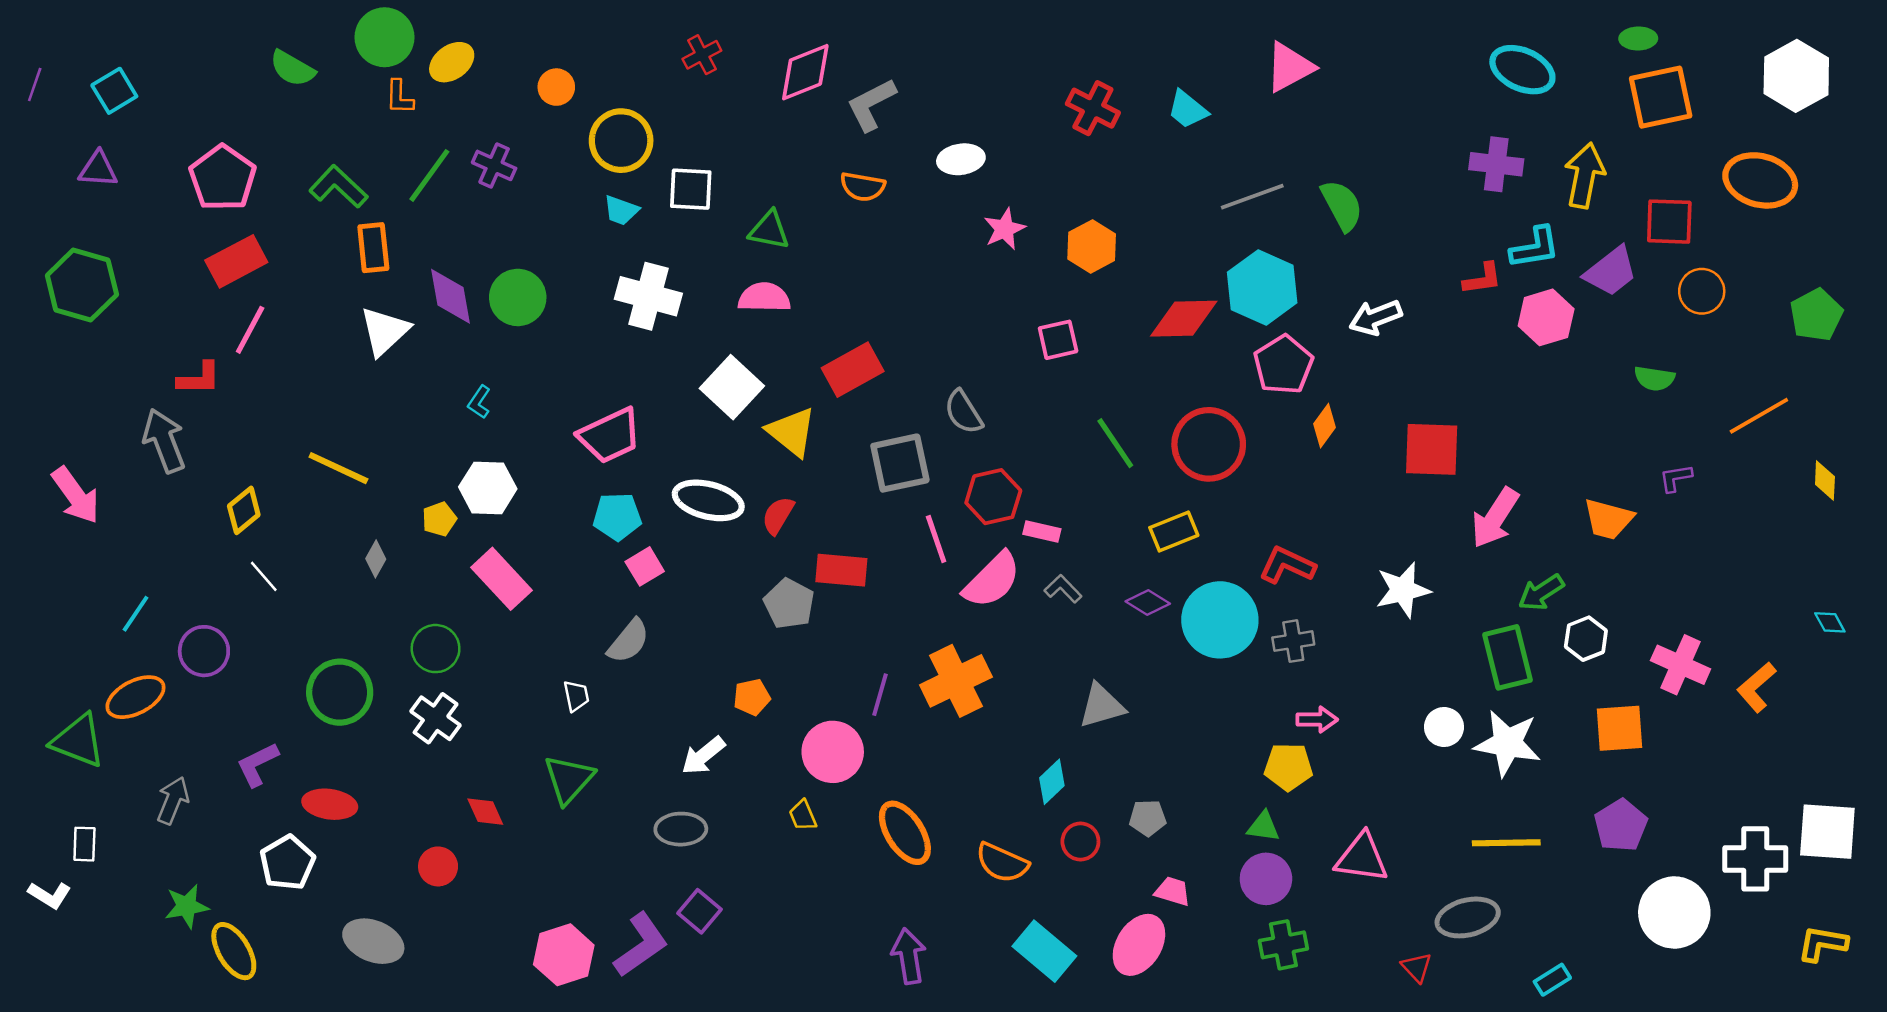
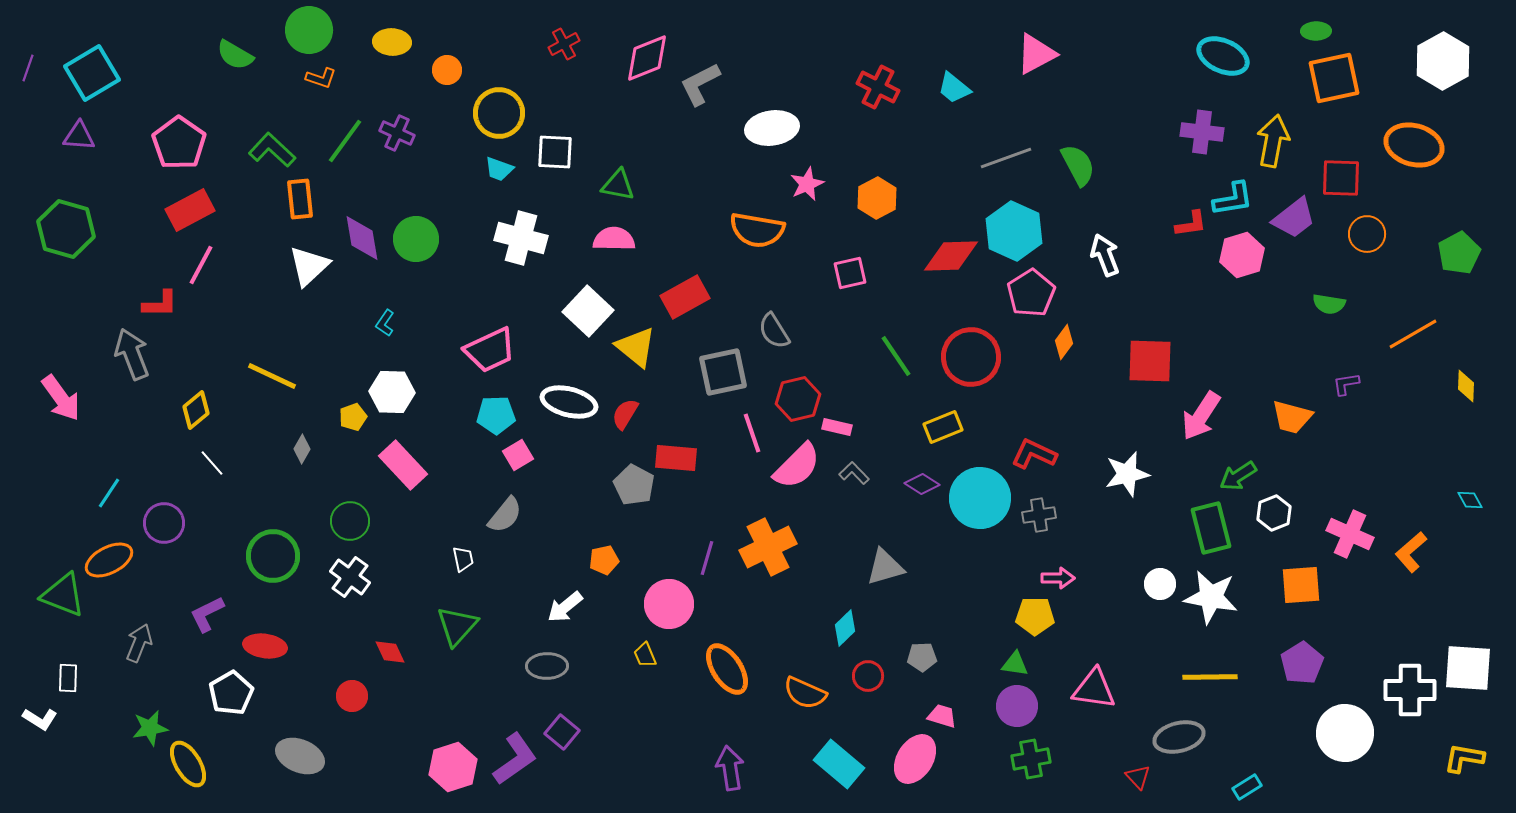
yellow ellipse: (452, 62) -> (392, 42), moved, turned 39
cyan square: (114, 91) -> (92, 73), size x1.5
orange L-shape: (399, 97) -> (321, 78), turned -72
white ellipse: (961, 159) -> (772, 128), size x1.4
orange semicircle: (863, 187) -> (757, 230), moved, size x1.5
white arrow: (1376, 317) -> (1105, 255), turned 90

